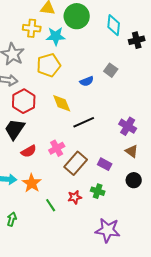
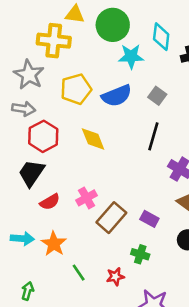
yellow cross: (32, 28) -> (54, 41), size x1.4
cyan star: (56, 36) -> (131, 56), moved
blue semicircle: (87, 81) -> (117, 96), moved, size x1.6
black line: (84, 122) -> (153, 136), moved, turned -50
red star: (75, 197) -> (115, 277), moved

